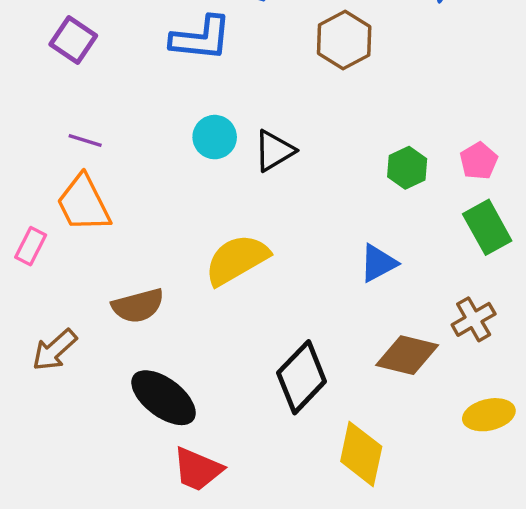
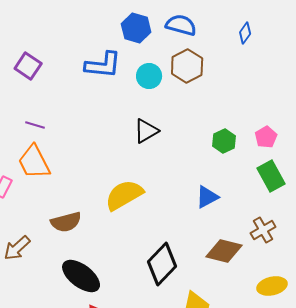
cyan circle: (215, 137) -> (149, 76), moved

